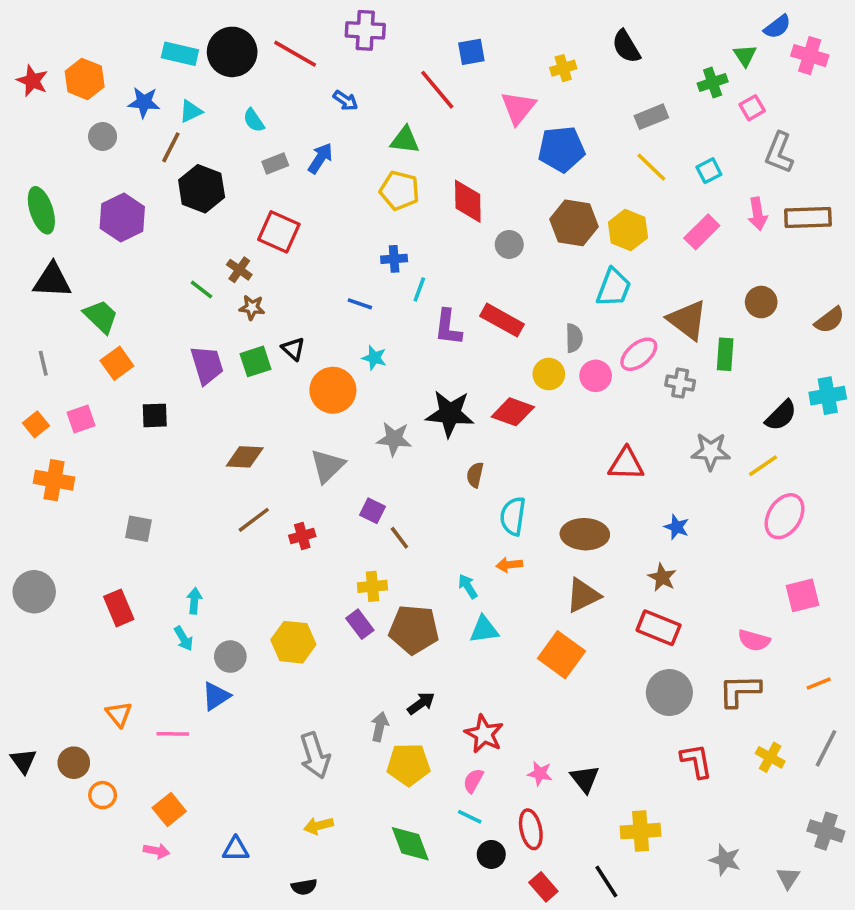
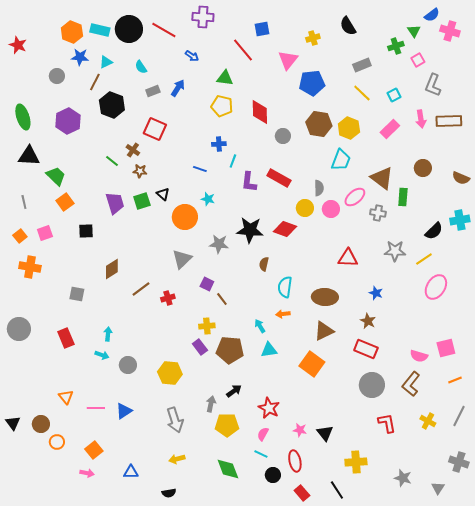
orange hexagon: (85, 79) -> (72, 32), moved
brown semicircle: (830, 320) -> (461, 178), turned 60
brown diamond: (245, 457) -> (112, 269), moved, turned -35
pink square: (803, 595) -> (446, 348), moved
cyan arrow: (184, 639) -> (102, 355), turned -40
yellow hexagon: (293, 642) -> (170, 373), moved
brown L-shape: (740, 691) -> (411, 384), turned -50
blue triangle: (216, 696) -> (124, 411), moved

